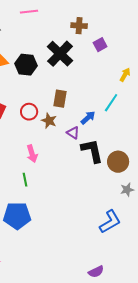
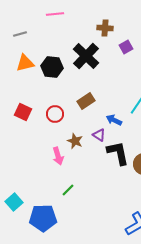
brown rectangle: (60, 99) -> (86, 101), turned 48
blue arrow: (88, 118) -> (114, 120), turned -112
brown star: (49, 121) -> (75, 141), moved
green line: (25, 180) -> (68, 190), moved, turned 56

